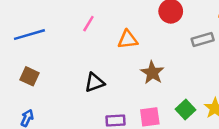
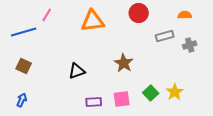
pink line: (88, 24) -> (47, 15), moved
orange triangle: (128, 39) -> (93, 21), moved, size x1.4

